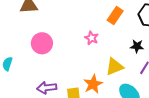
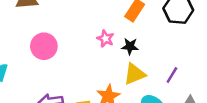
black star: (137, 46) -> (130, 46), moved

